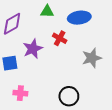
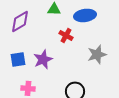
purple star: (33, 49) -> (43, 59), moved

